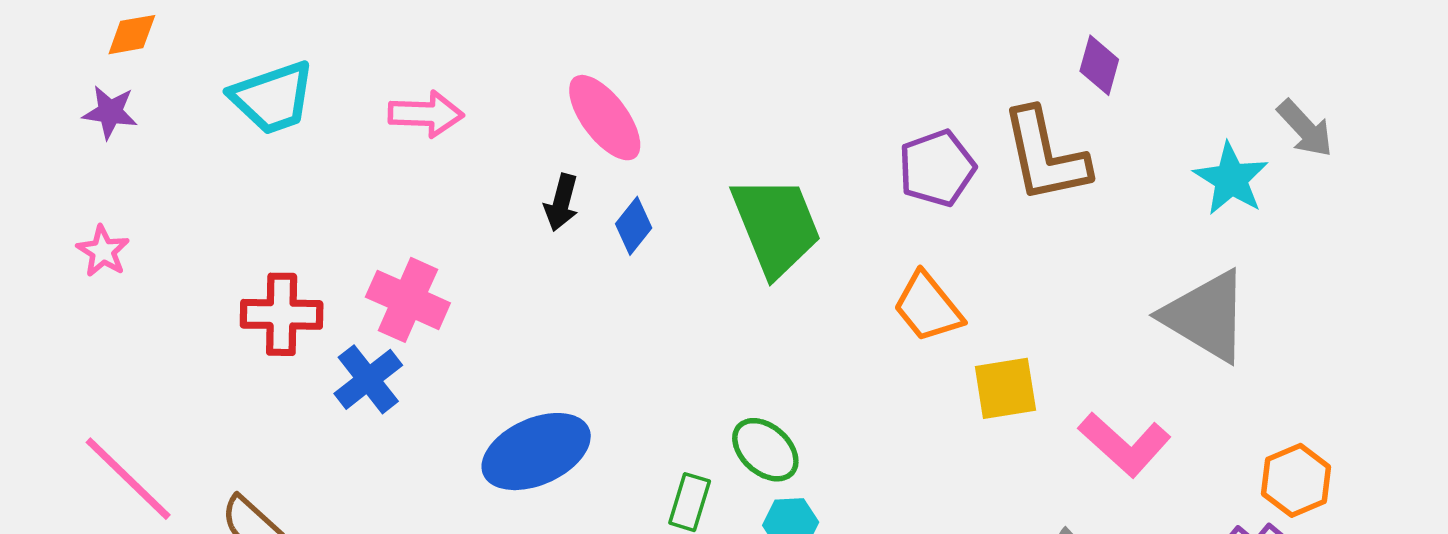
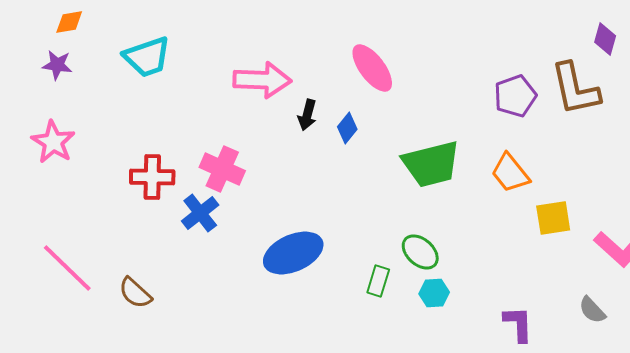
pink arrow: (426, 114) -> (262, 80), moved, size x1.4
pink ellipse: (605, 118) -> (372, 68), moved
green trapezoid: (776, 226) -> (431, 164), moved, turned 98
pink star: (103, 251) -> (53, 142), size x1.5

